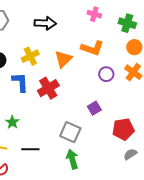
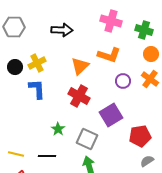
pink cross: (94, 14) -> (111, 21), size x1.5
yellow cross: (30, 56) -> (37, 63), moved
red cross: (48, 88) -> (79, 96), moved, turned -30
purple square: (94, 108) -> (111, 115), size x1.6
green star: (12, 122) -> (58, 129), moved

